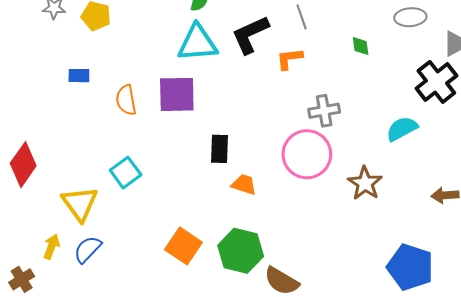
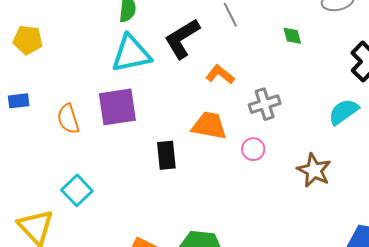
orange L-shape: (289, 59) -> (220, 75), moved, turned 52
pink circle: (307, 154) -> (253, 149), size x0.5
orange trapezoid: (244, 184) -> (209, 126), moved, size x1.4

